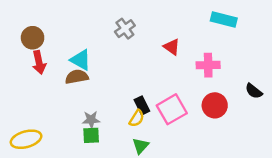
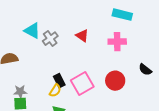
gray cross: (125, 29) -> (50, 39), moved
cyan triangle: (81, 60) -> (32, 31), moved
pink cross: (208, 65) -> (117, 42), moved

